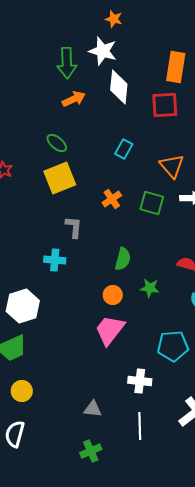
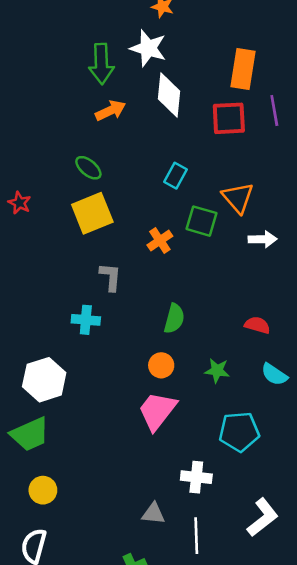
green square: (152, 203) -> (201, 221), moved
green star: (150, 288) -> (217, 371), moved
gray triangle: (93, 409) -> (153, 514), moved

